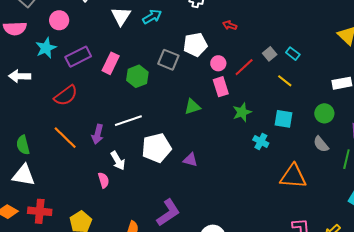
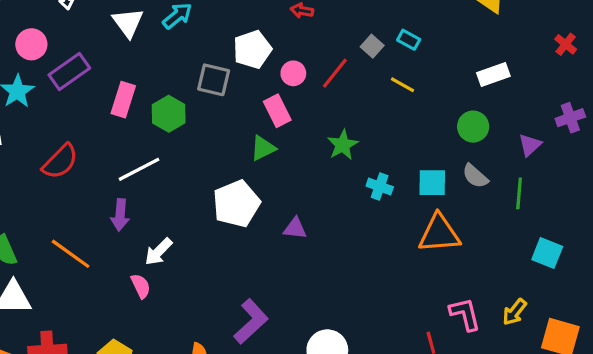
purple rectangle: (78, 57) -> (69, 72), moved
pink rectangle: (221, 87) -> (277, 111), moved
cyan square: (284, 119) -> (432, 183), moved
white line: (128, 121) -> (139, 169), moved
orange line: (65, 138) -> (71, 254), moved
white pentagon: (156, 148) -> (236, 204), moved
purple triangle: (190, 160) -> (295, 228), moved
white arrow: (118, 161) -> (158, 252), turned 84

